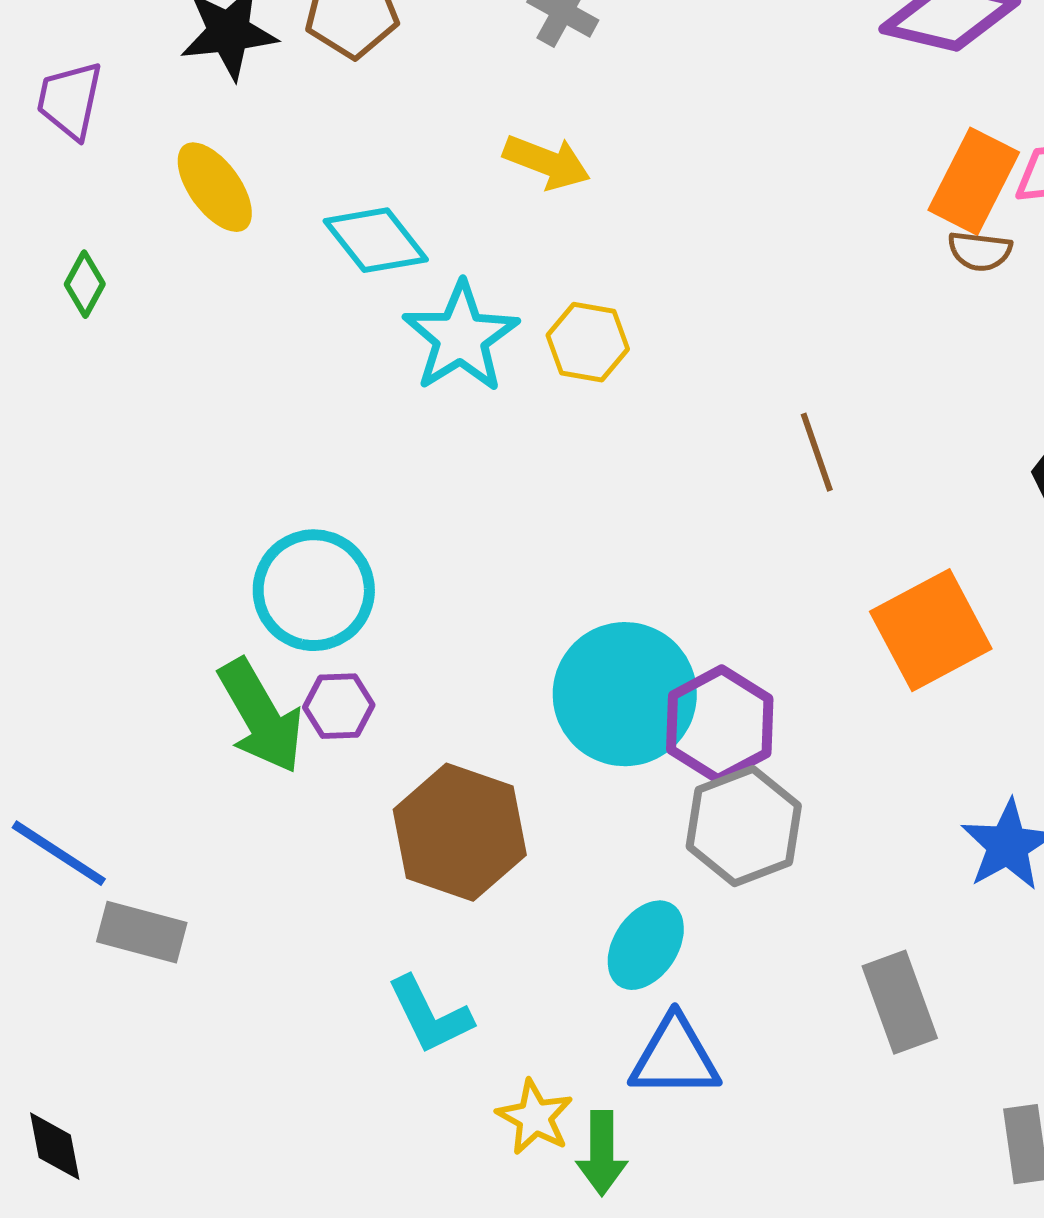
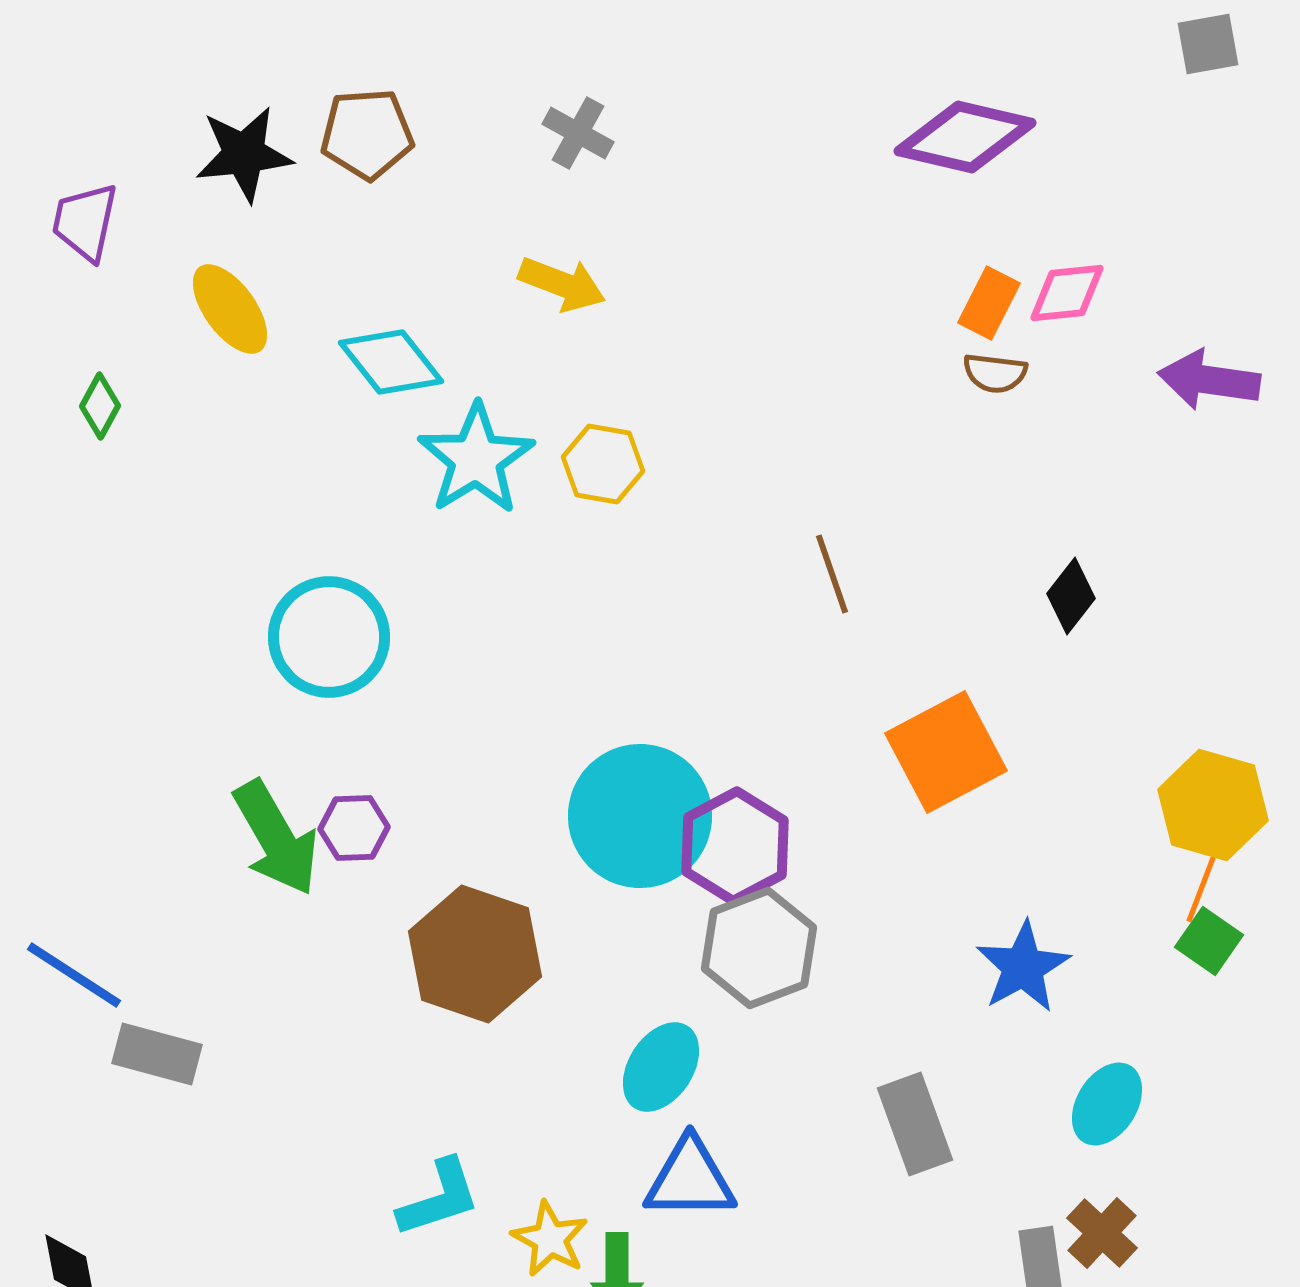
orange rectangle: (974, 181) -> (989, 303), size x0.7
cyan circle: (314, 590) -> (329, 637), moved
cyan L-shape: (430, 1015) -> (439, 1198), moved, turned -82

